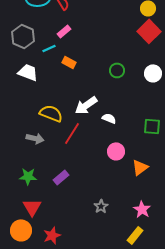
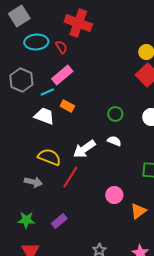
pink rectangle: (64, 31) -> (62, 75), size x1.5
white trapezoid: (28, 72) -> (44, 116), moved
white semicircle: (109, 118) -> (114, 141), moved

